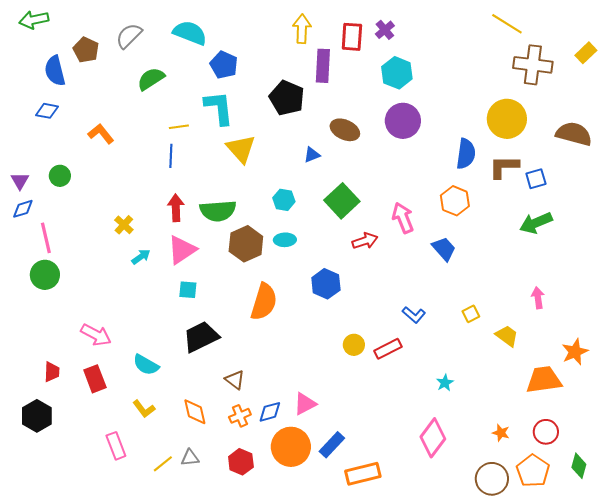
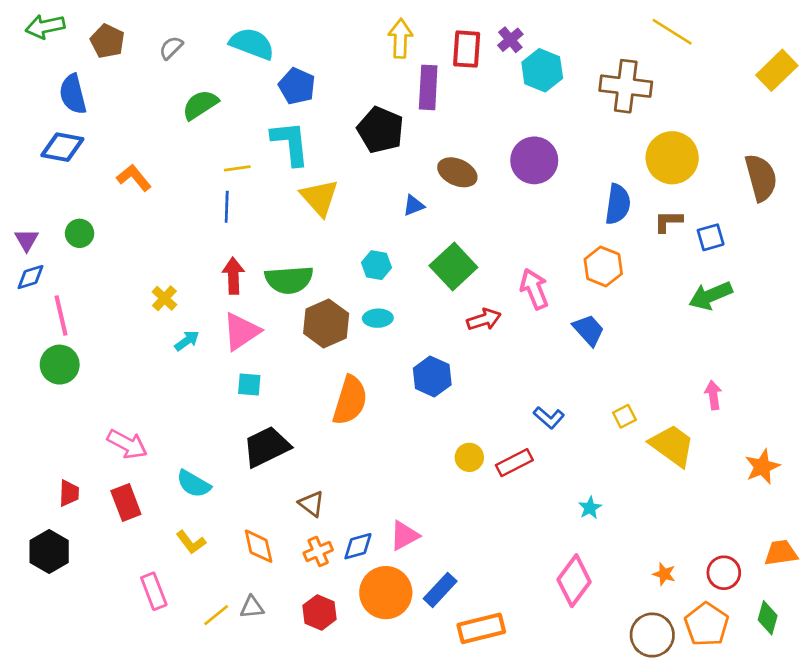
gray semicircle: (129, 36) -> (171, 48), size x0.7
brown pentagon: (86, 50) -> (107, 41), moved
yellow rectangle: (586, 53) -> (777, 70), size x1.4
brown cross: (533, 65) -> (626, 86), moved
cyan hexagon: (397, 73) -> (542, 70), moved
blue diamond: (47, 111) -> (62, 147), size x1.4
brown semicircle: (574, 134) -> (761, 178), turned 60
brown L-shape: (504, 167) -> (668, 221), size x0.7
yellow trapezoid: (507, 336) -> (672, 445), size x1.5
orange trapezoid: (544, 380) -> (781, 553), moved, size x0.7

